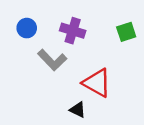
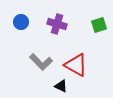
gray L-shape: (52, 60) -> (41, 62), moved

